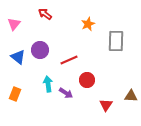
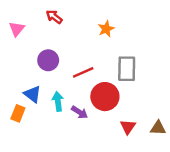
gray rectangle: (116, 41) -> (127, 69), moved
blue triangle: (18, 57) -> (32, 94), moved
red circle: (87, 80) -> (105, 97), size x1.5
brown triangle: (131, 96) -> (158, 128), moved

